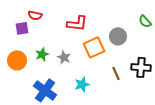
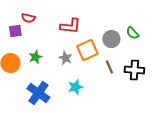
green semicircle: (145, 21) -> (132, 33), moved
gray star: (64, 57) -> (65, 58), moved
brown line: (116, 73) -> (109, 67), moved

